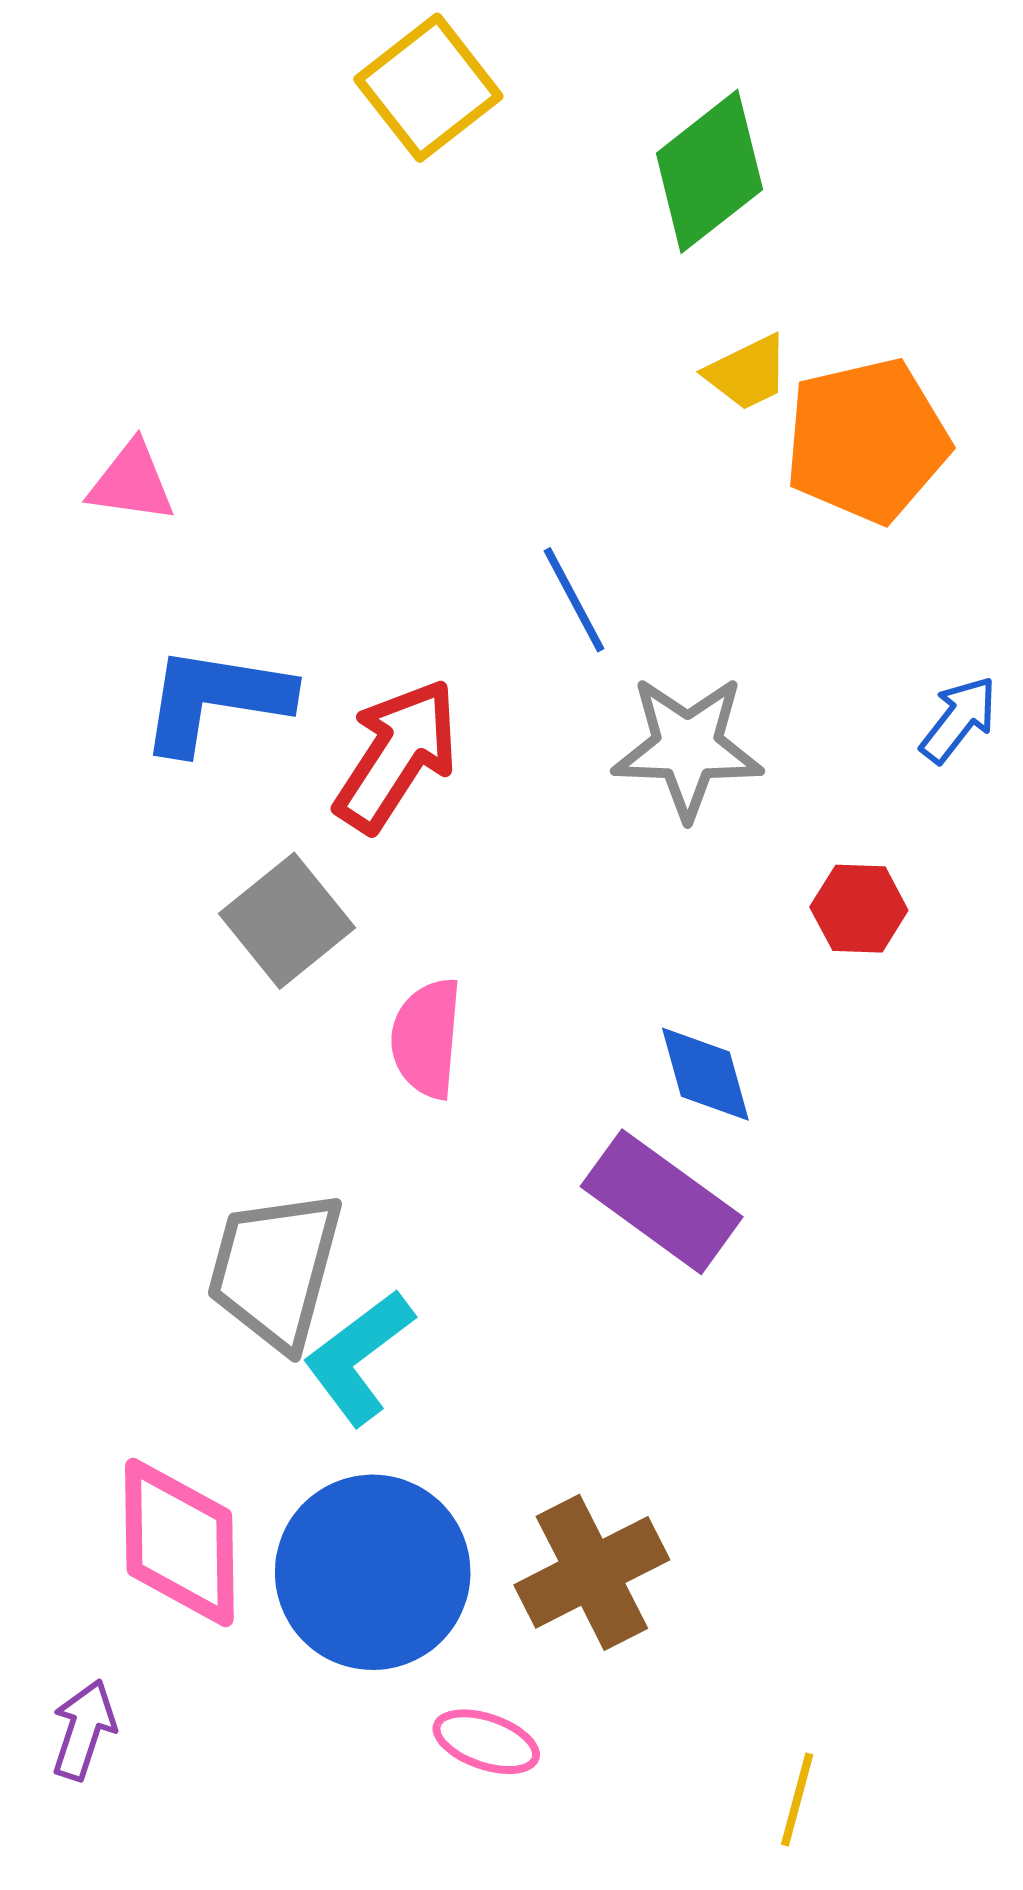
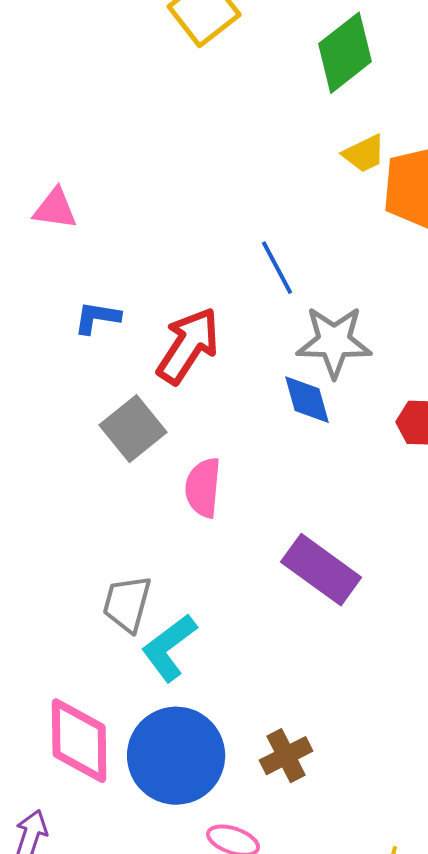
blue L-shape: (215, 699) -> (97, 318), size x0.6
blue diamond: (705, 1074) -> (307, 400), moved
gray trapezoid: (275, 1269) -> (127, 604), size x0.7
brown cross: (592, 1572) -> (286, 756), size x0.7

